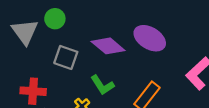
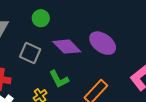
green circle: (55, 19) -> (41, 18), moved

